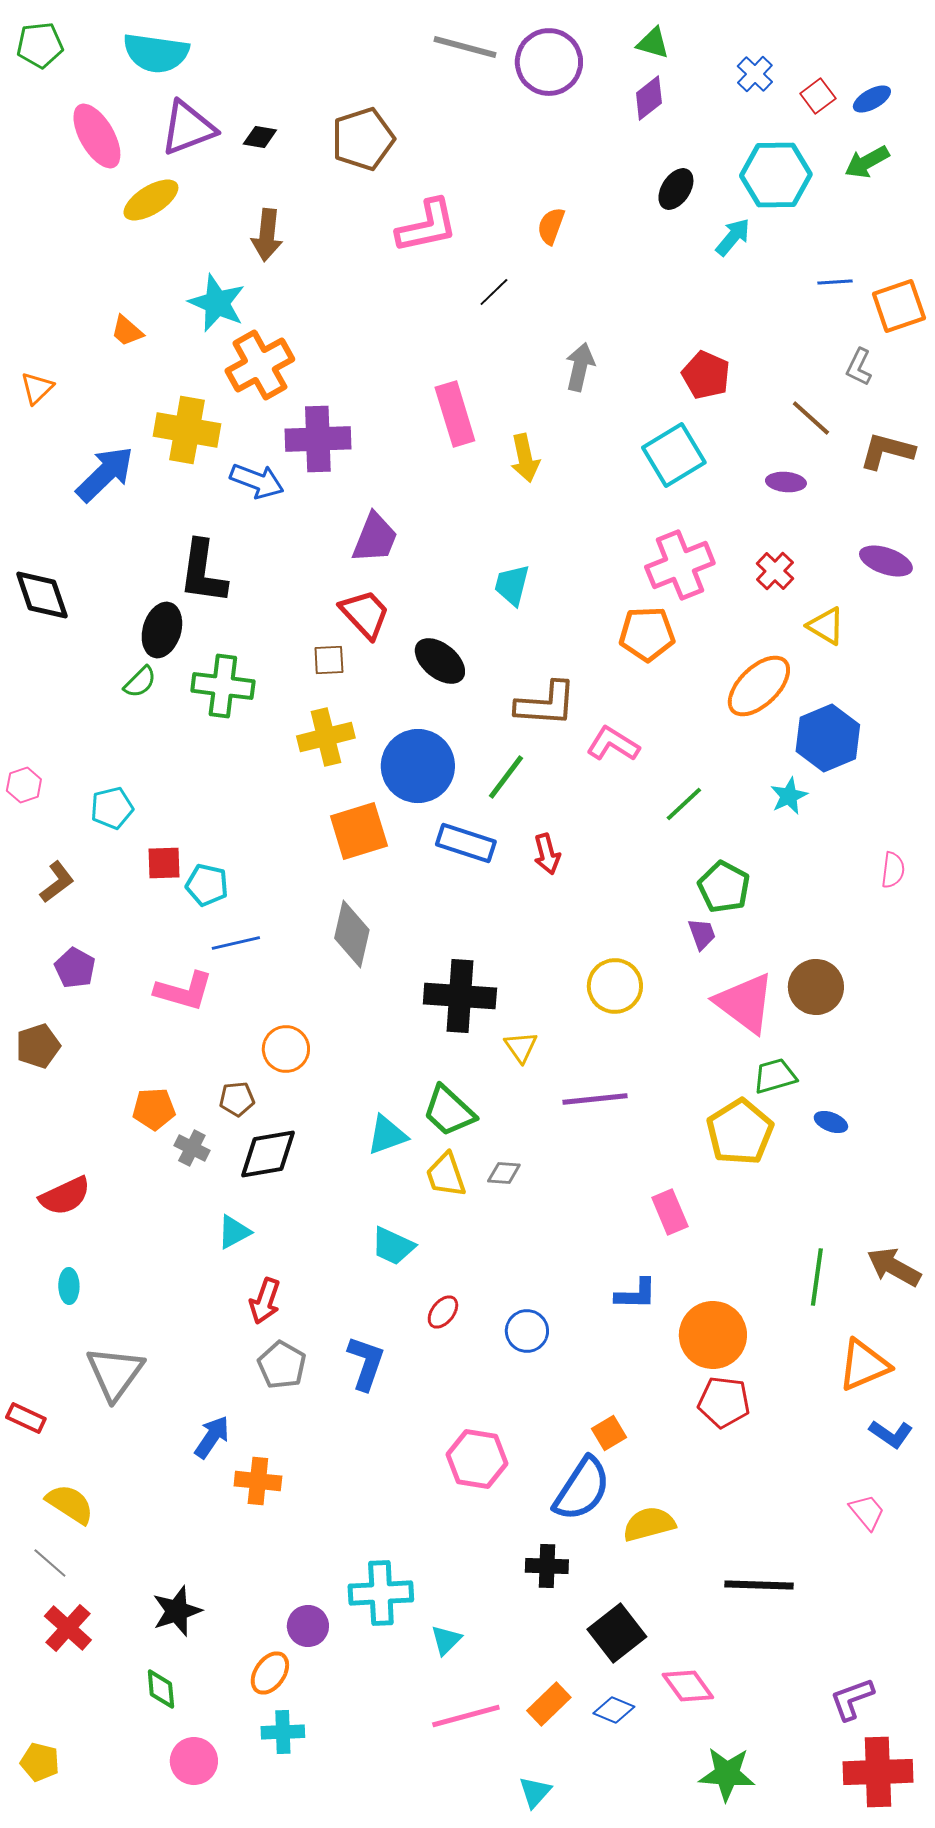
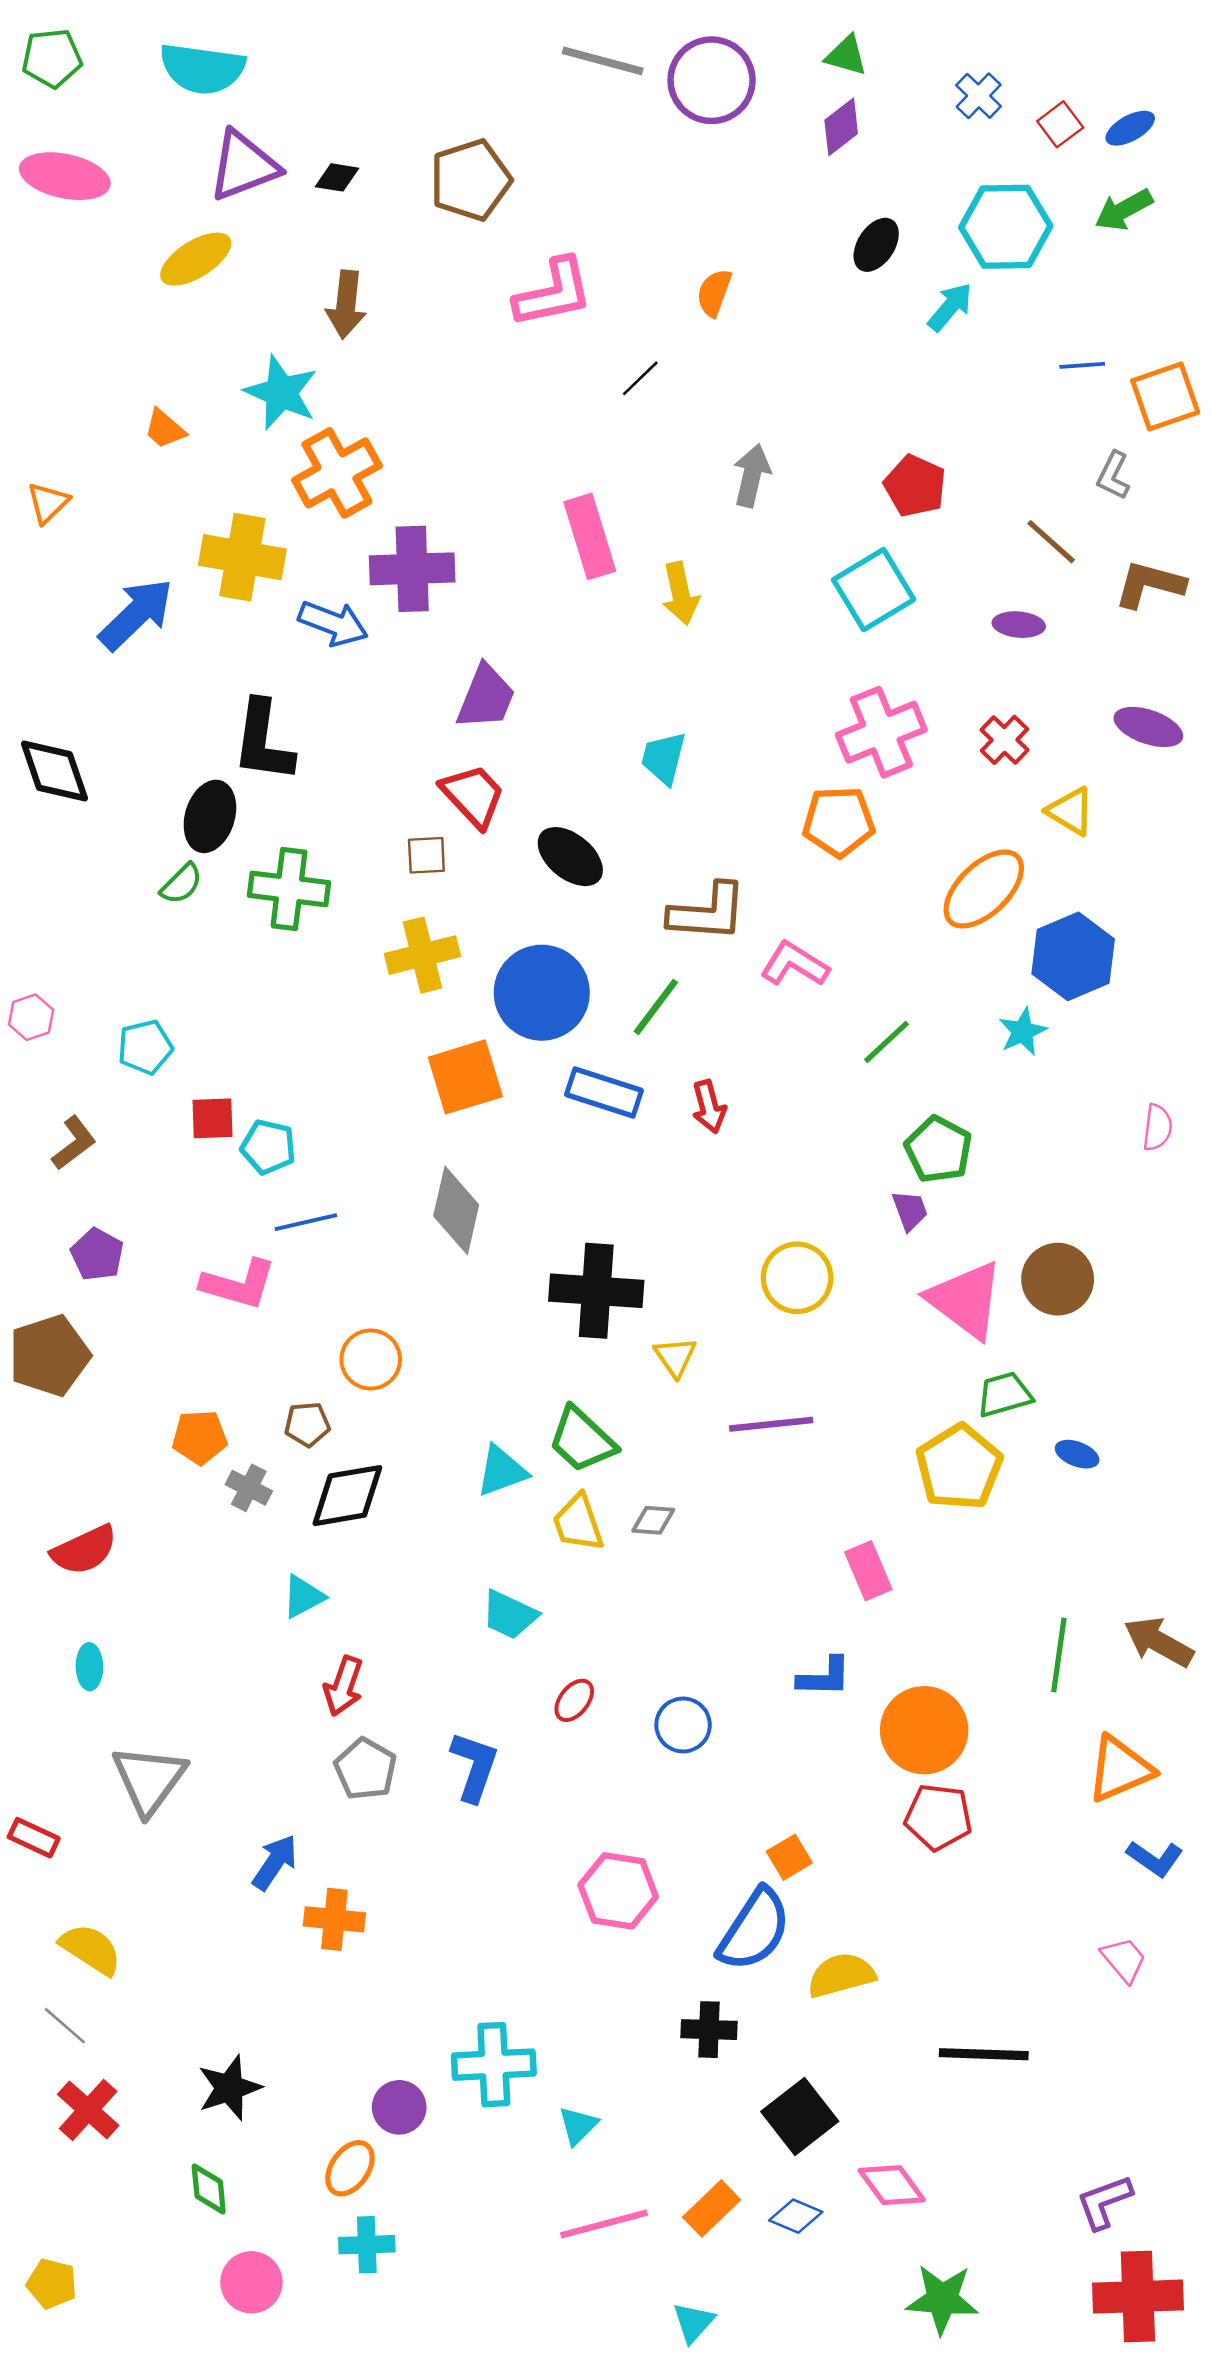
pink ellipse: (97, 136) -> (65, 176), moved, turned -48
brown pentagon: (38, 1046) -> (49, 1356), size x1.4

